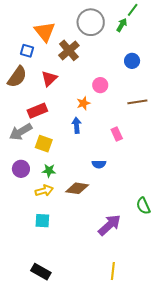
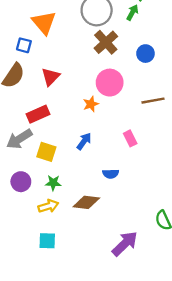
brown cross: (69, 50) -> (106, 42), moved
pink circle: (100, 85) -> (110, 83), size x1.5
blue arrow: (77, 125) -> (84, 141), moved, turned 42

